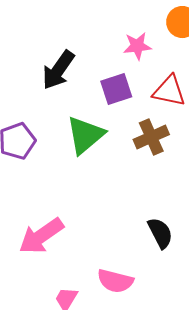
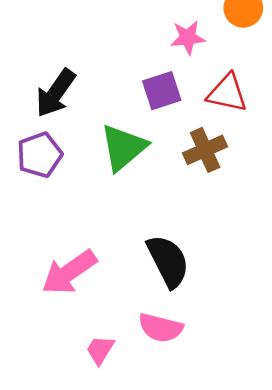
black arrow: (58, 70) -> (56, 93), moved
black semicircle: (160, 233) -> (168, 261), moved, size x1.4

